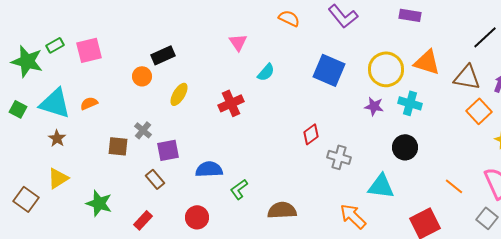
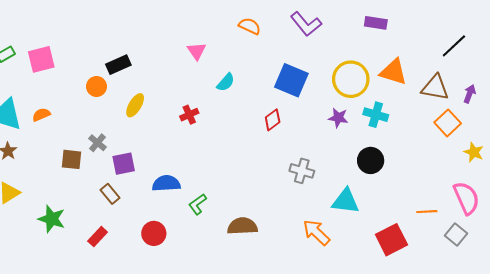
red cross: (231, 103) -> (189, 115), size x0.7
red diamond: (311, 134) -> (273, 120), moved
orange line: (454, 186) -> (427, 212), moved, turned -42

